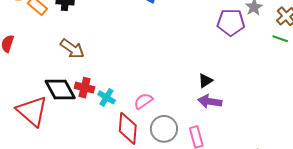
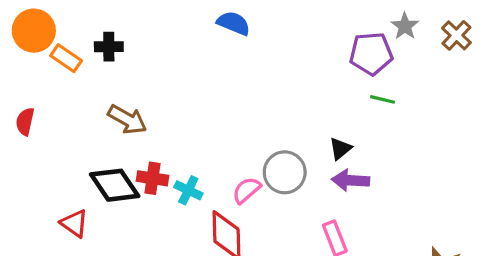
green line: (280, 39) -> (382, 99), moved
red triangle: (32, 111) -> (74, 223), size x0.6
gray circle: (164, 129) -> (285, 172), moved

